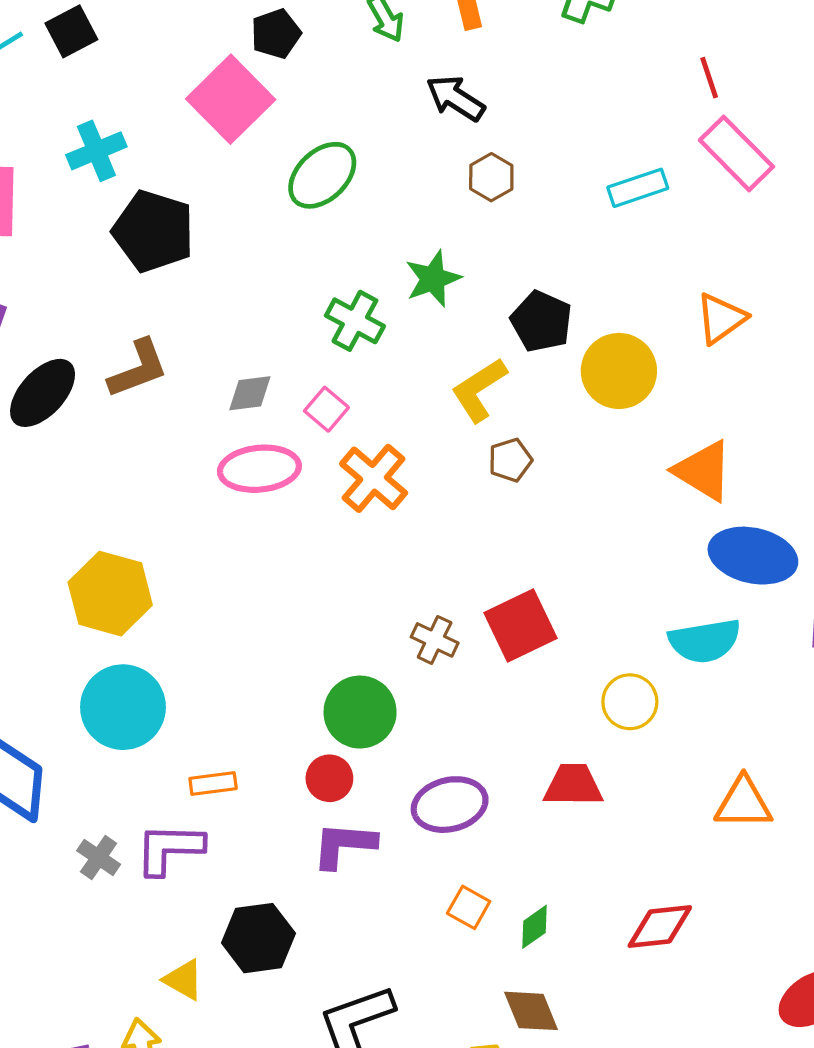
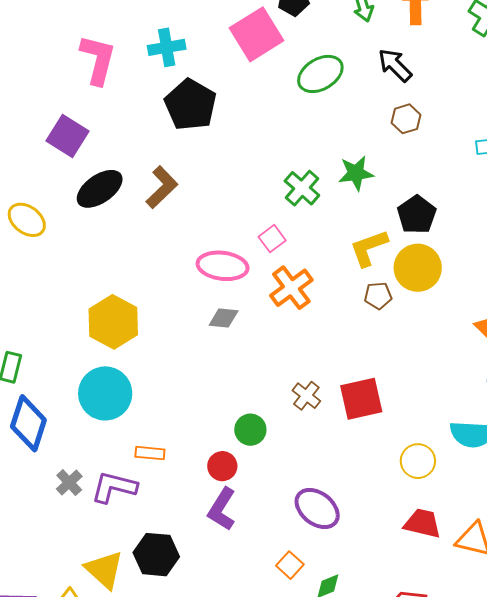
green ellipse: (322, 175) -> (320, 74), moved
brown L-shape: (138, 369) -> (162, 187), turned -36
yellow circle: (619, 371) -> (418, 268), moved
gray diamond: (250, 393) -> (224, 318), moved
green circle: (360, 712) -> (250, 430), size x0.7
red trapezoid: (573, 785) -> (422, 523), moved
purple ellipse: (450, 805) -> (317, 508), moved, turned 39
purple L-shape: (344, 845) -> (222, 509), turned -75
yellow triangle: (184, 980) -> (104, 570), size x1.5

